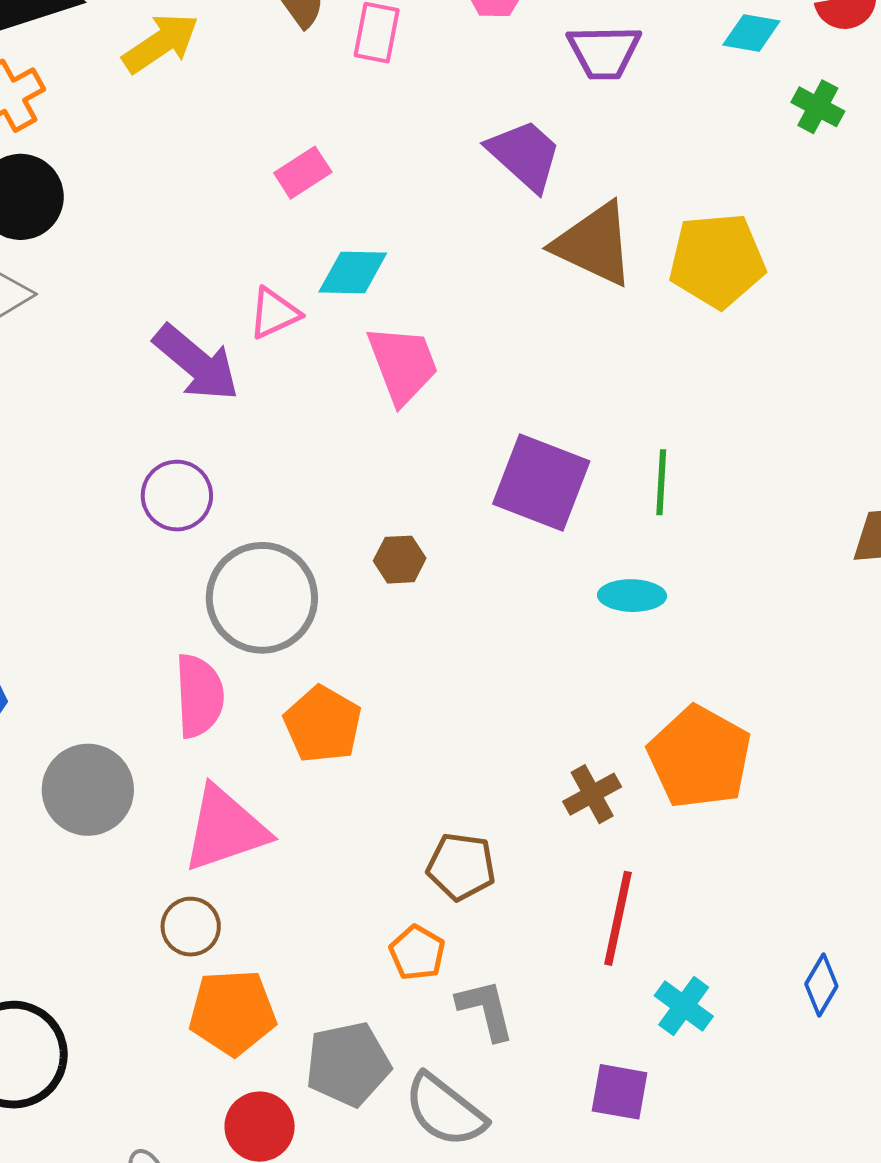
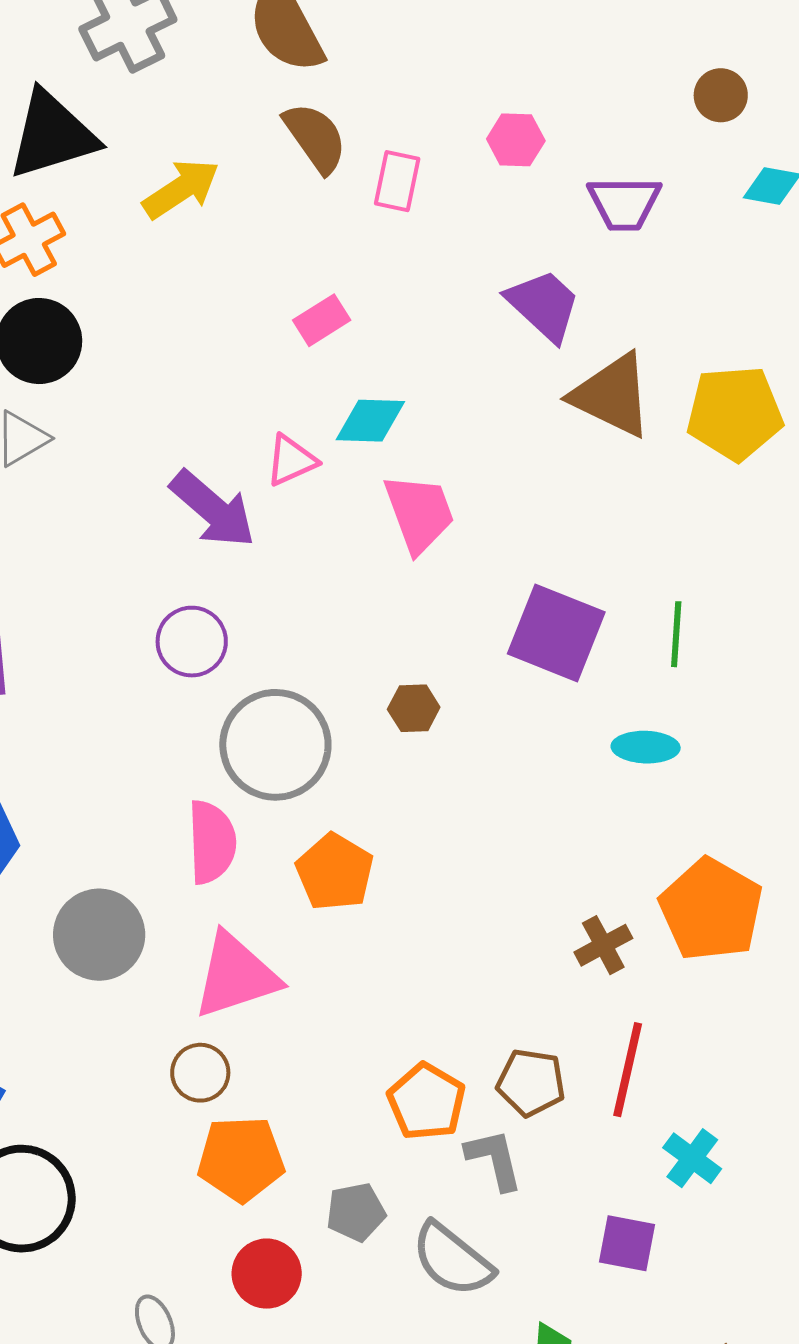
brown pentagon: (461, 867) -> (531, 1083), moved
orange pentagon: (417, 953) -> (426, 1102), size x1.4
gray pentagon: (348, 1064) -> (356, 1212), size x0.7

